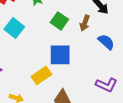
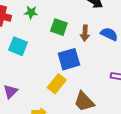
brown arrow: (85, 23) -> (85, 33), moved

